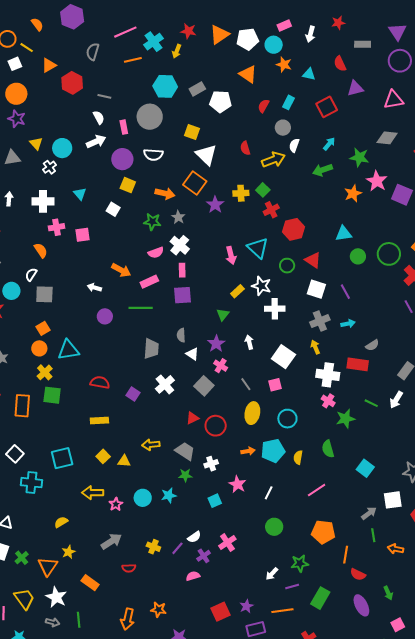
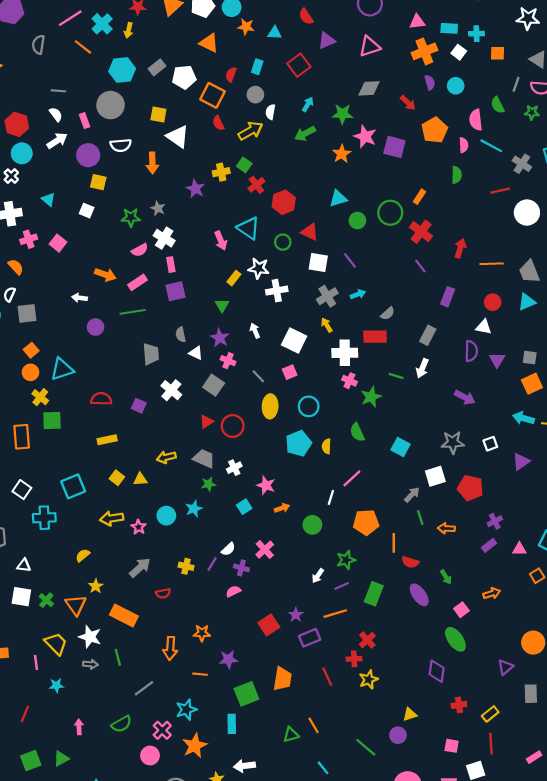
orange line: (133, 60) -> (83, 47), turned 60
red hexagon: (72, 83) -> (17, 124), moved
orange square: (195, 183) -> (212, 95), moved
orange arrow: (165, 193) -> (152, 163), moved, turned 84
pink square: (83, 235) -> (58, 243), turned -35
orange arrow: (248, 451) -> (282, 508), moved
white line: (269, 493) -> (331, 497), moved
purple cross: (204, 556) -> (241, 568), turned -32
orange rectangle: (90, 583) -> (124, 616), size x1.4

